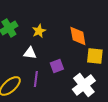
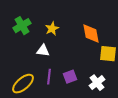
purple square: (57, 66) -> (70, 77), moved
white cross: (84, 85) -> (97, 83), size x0.7

